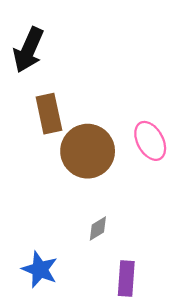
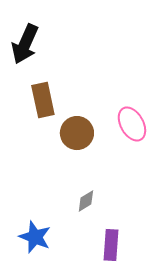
brown circle: (88, 151) -> (77, 133), size x0.7

